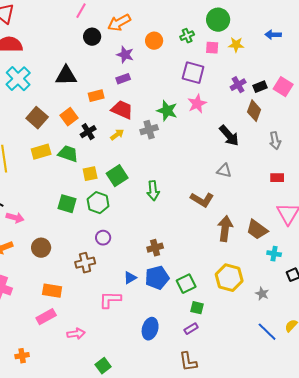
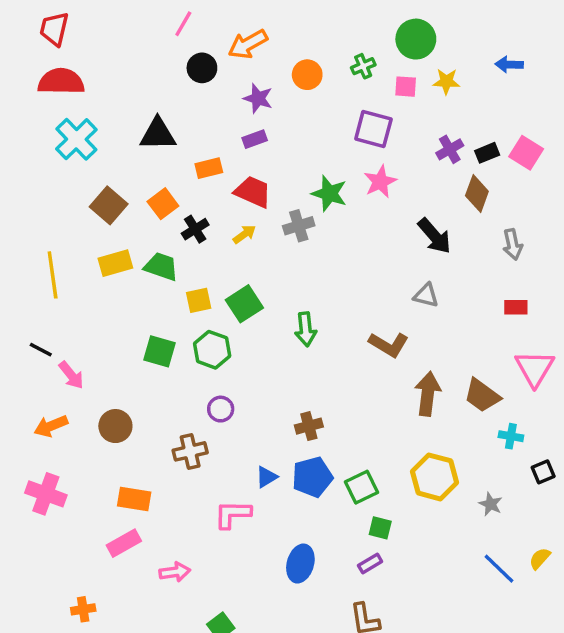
pink arrow: (15, 218) -> (71, 375), turned 36

